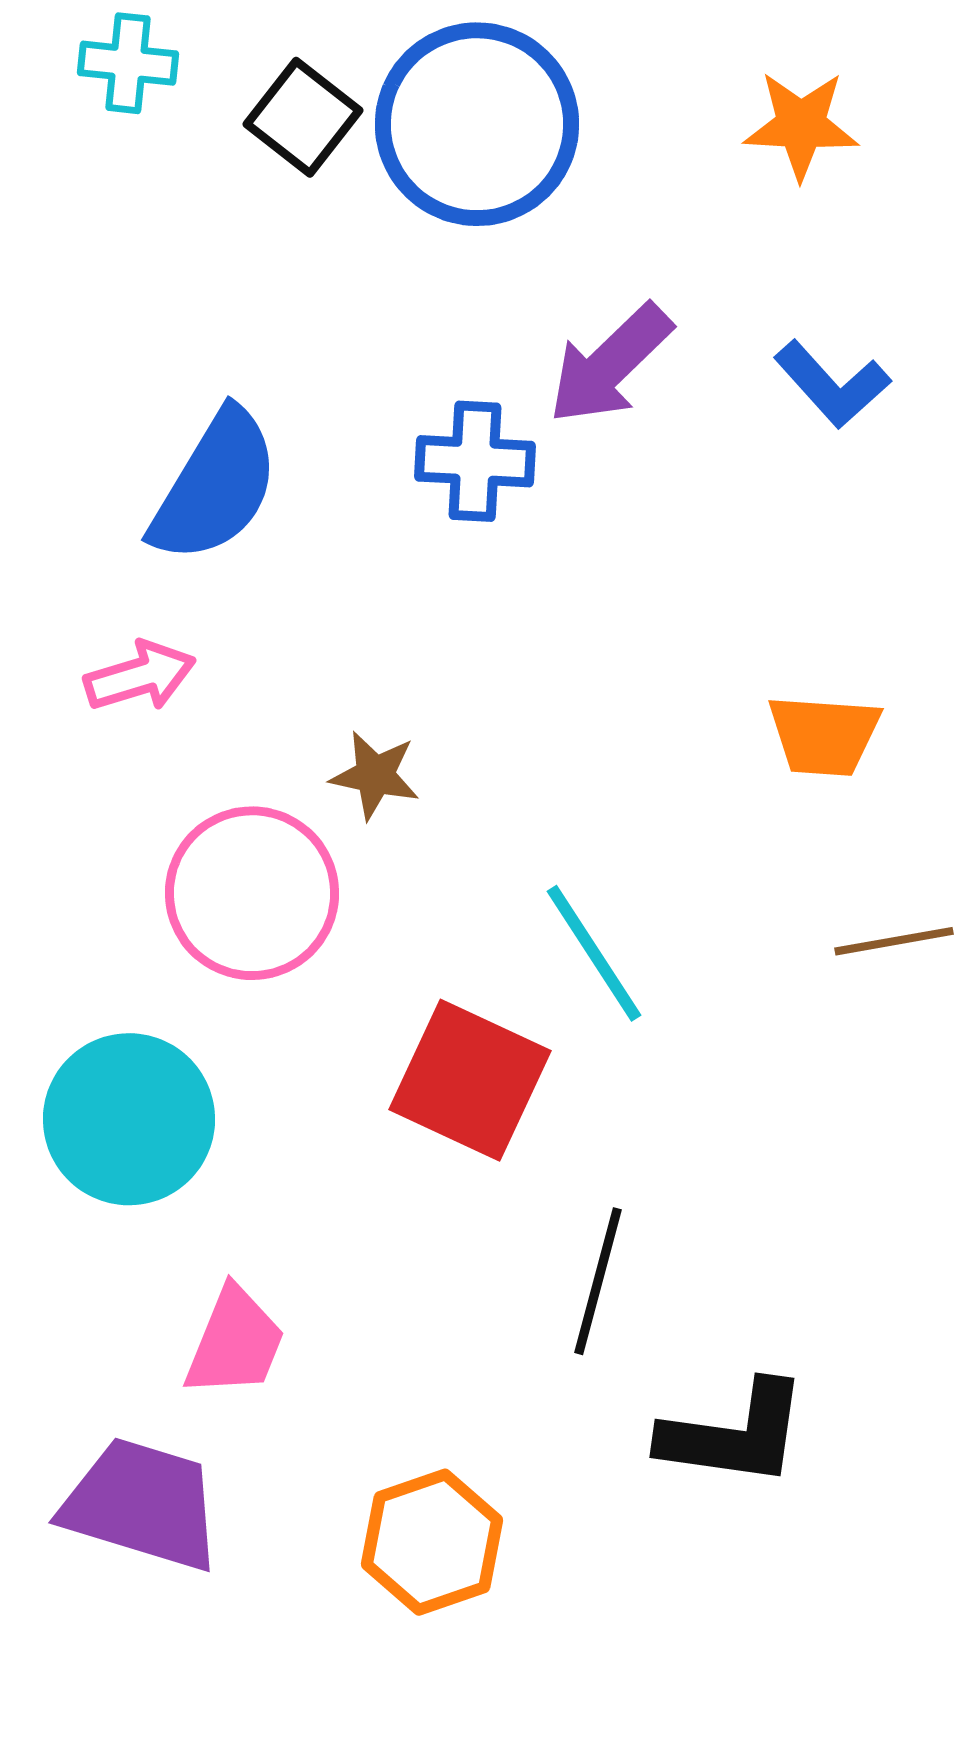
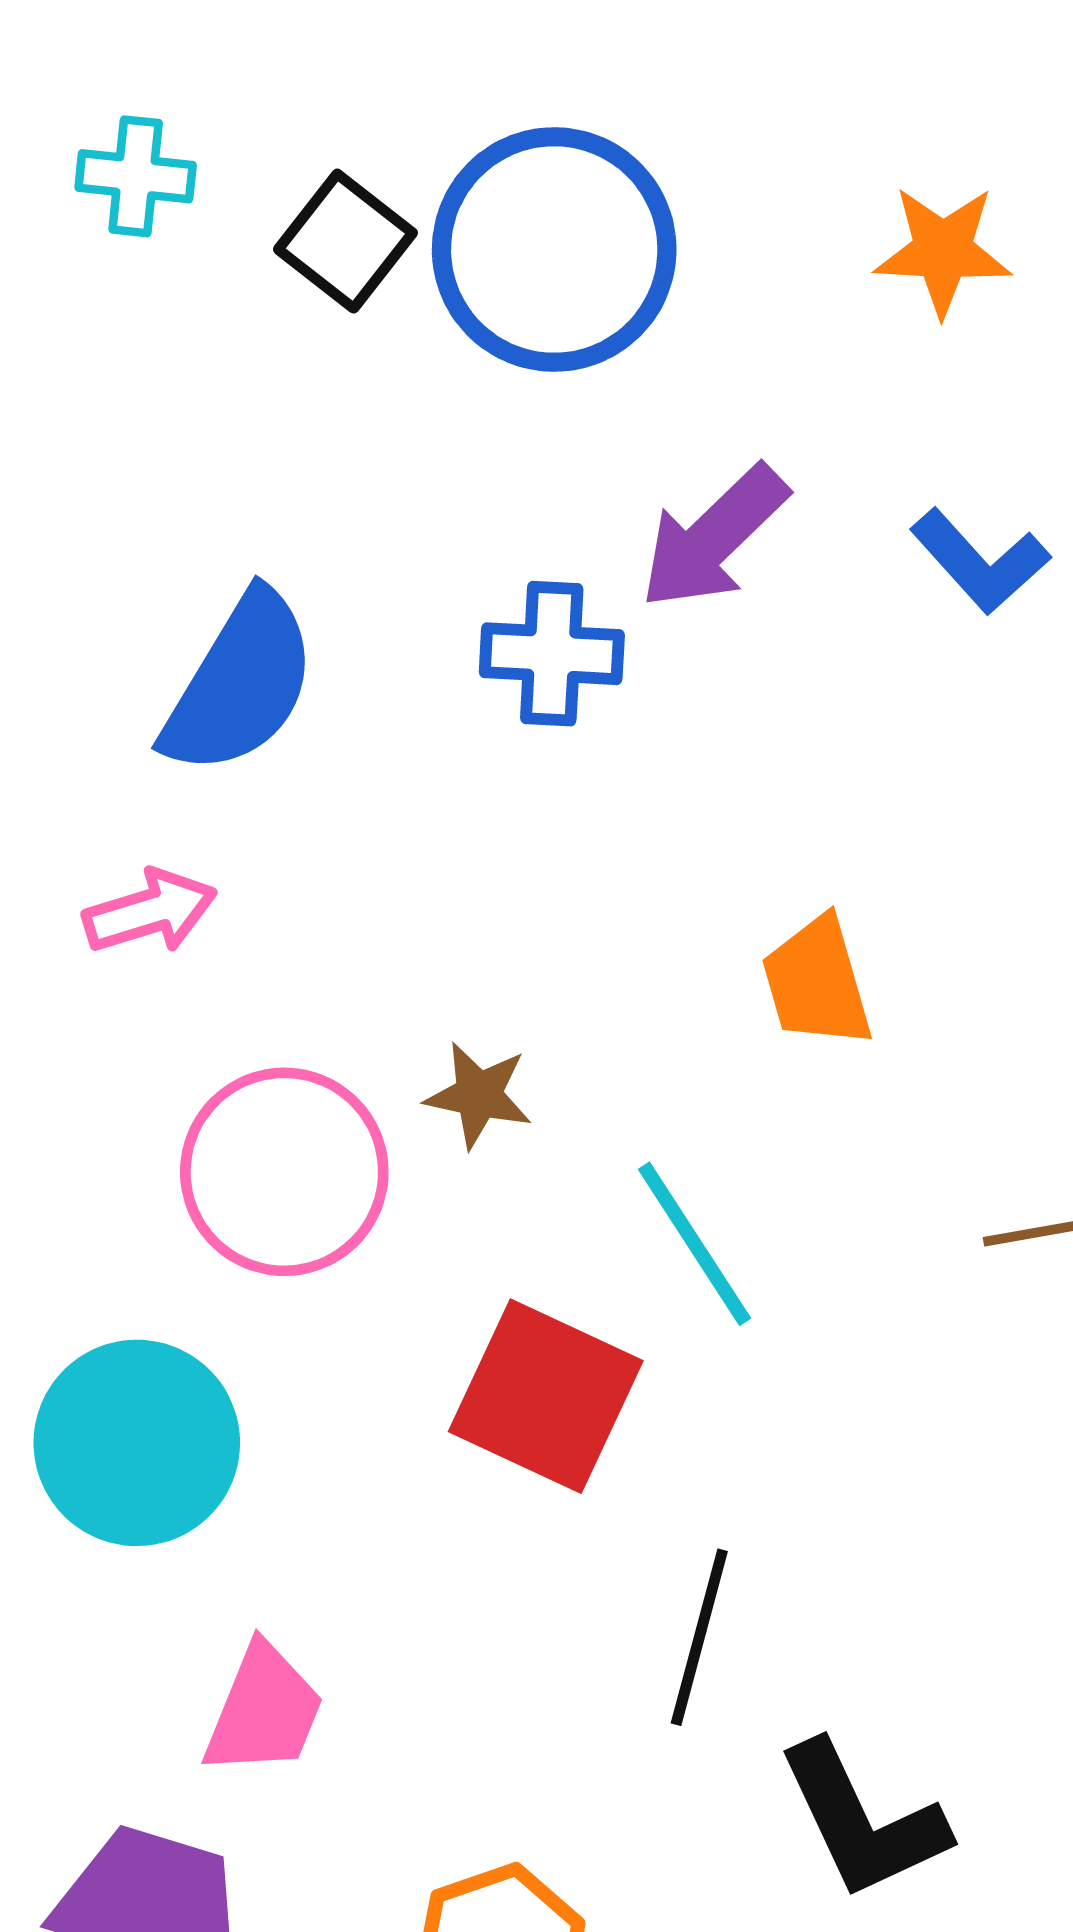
orange trapezoid: (824, 735) -> (817, 982), moved, turned 70
brown star: (375, 775) -> (479, 1095), moved
black L-shape: (734, 1434) -> (862, 1821), turned 57

